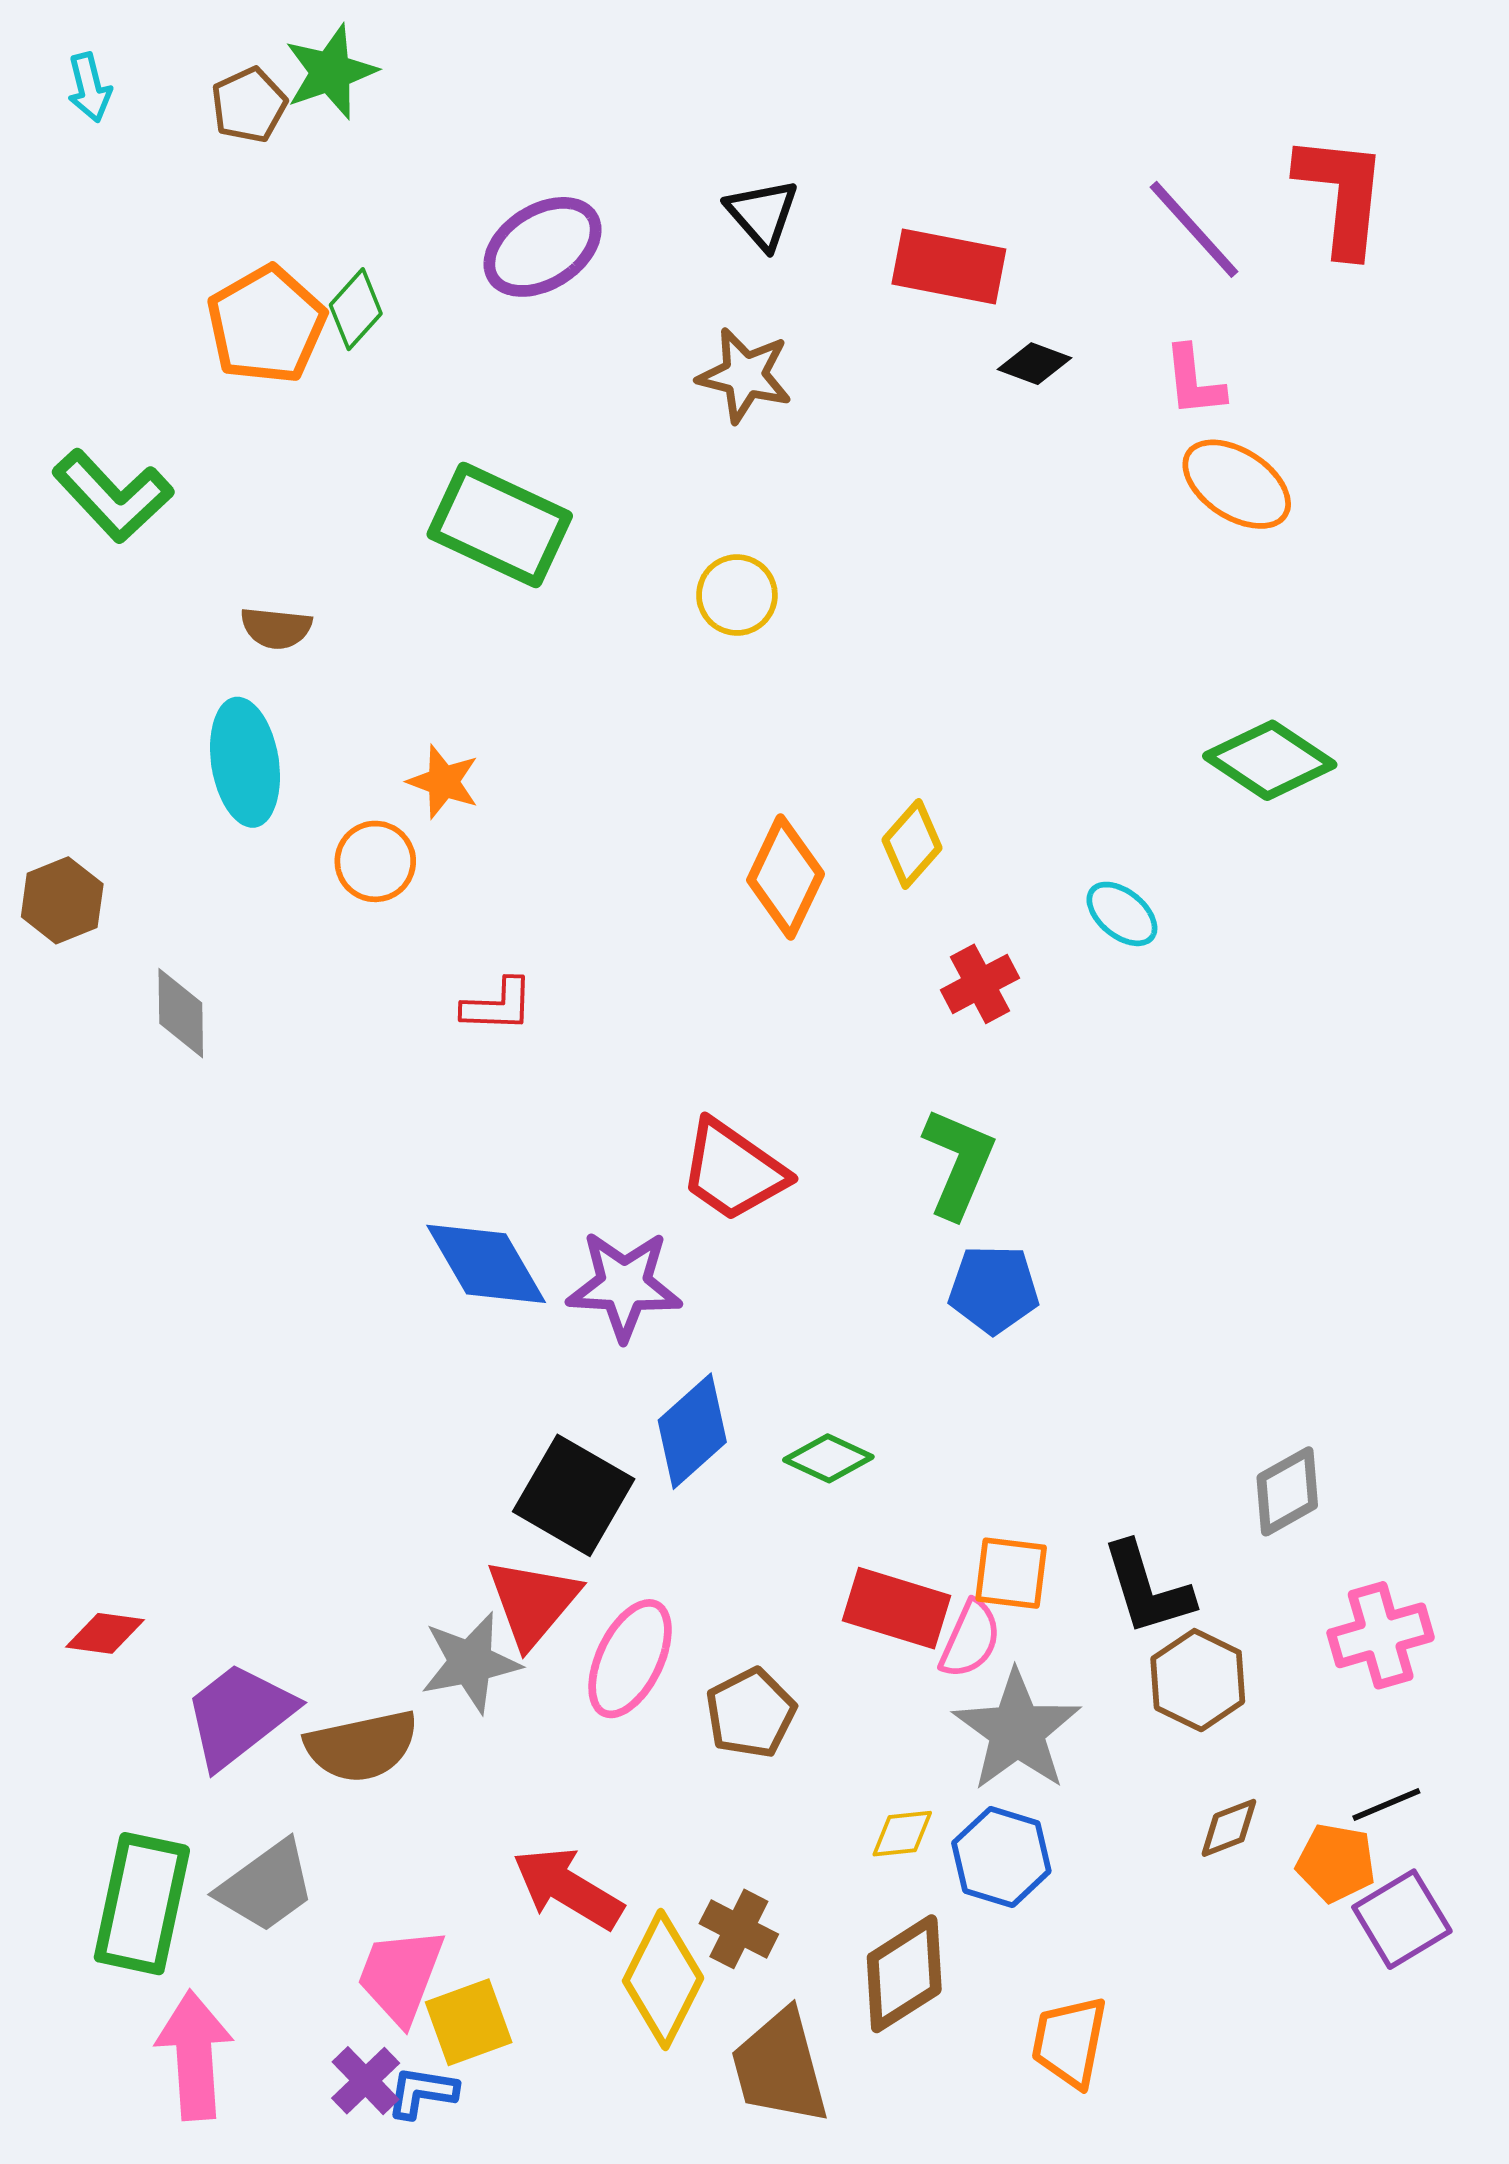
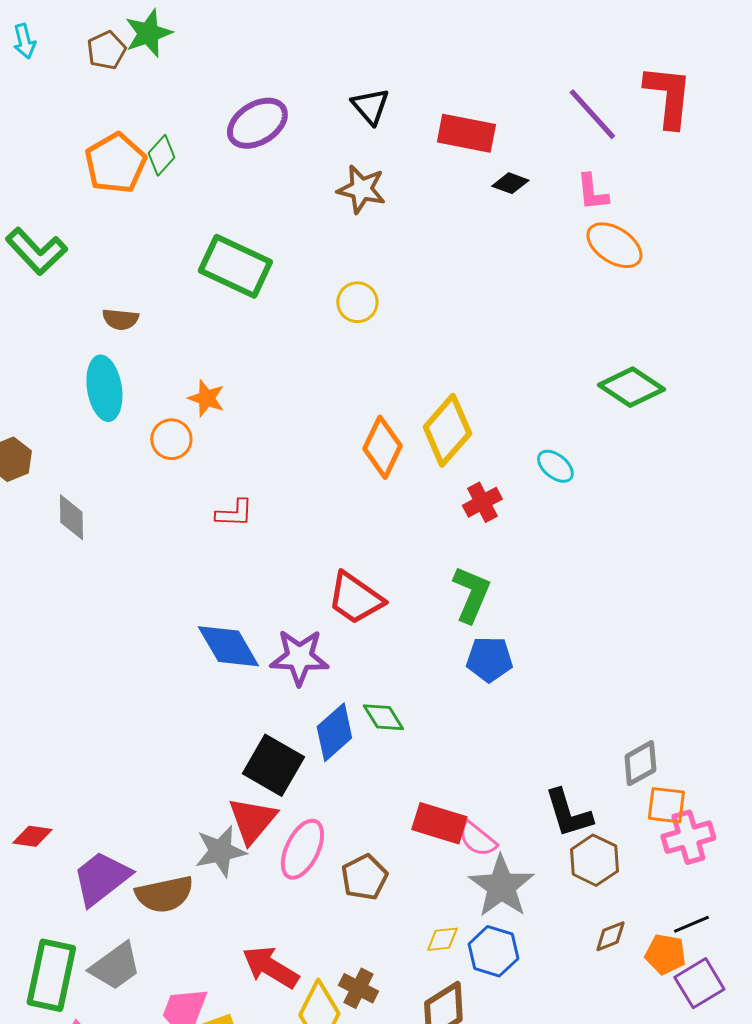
yellow diamond: (912, 844) -> (447, 430), size x1.6
green diamond: (828, 1458) -> (383, 717), moved, turned 33
orange square: (1011, 1573) -> (666, 805), moved
pink semicircle: (970, 1639) -> (477, 839), turned 105

